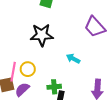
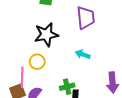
purple trapezoid: (95, 27) -> (86, 18), moved, turned -135
yellow circle: (28, 69) -> (37, 62), moved

